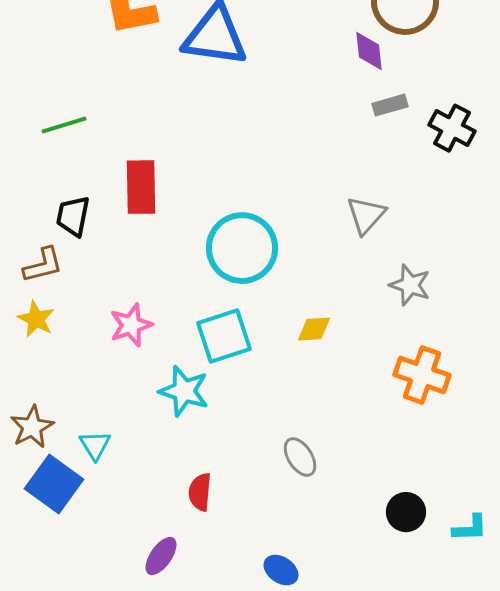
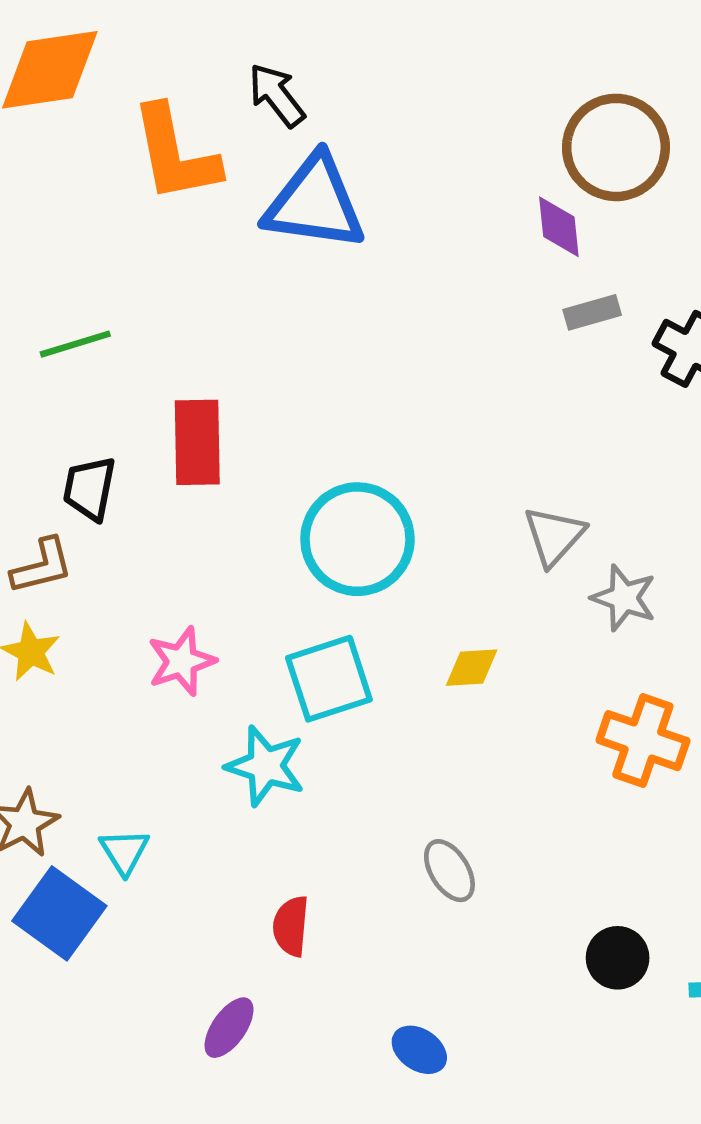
gray triangle: (366, 215) -> (554, 536), moved

